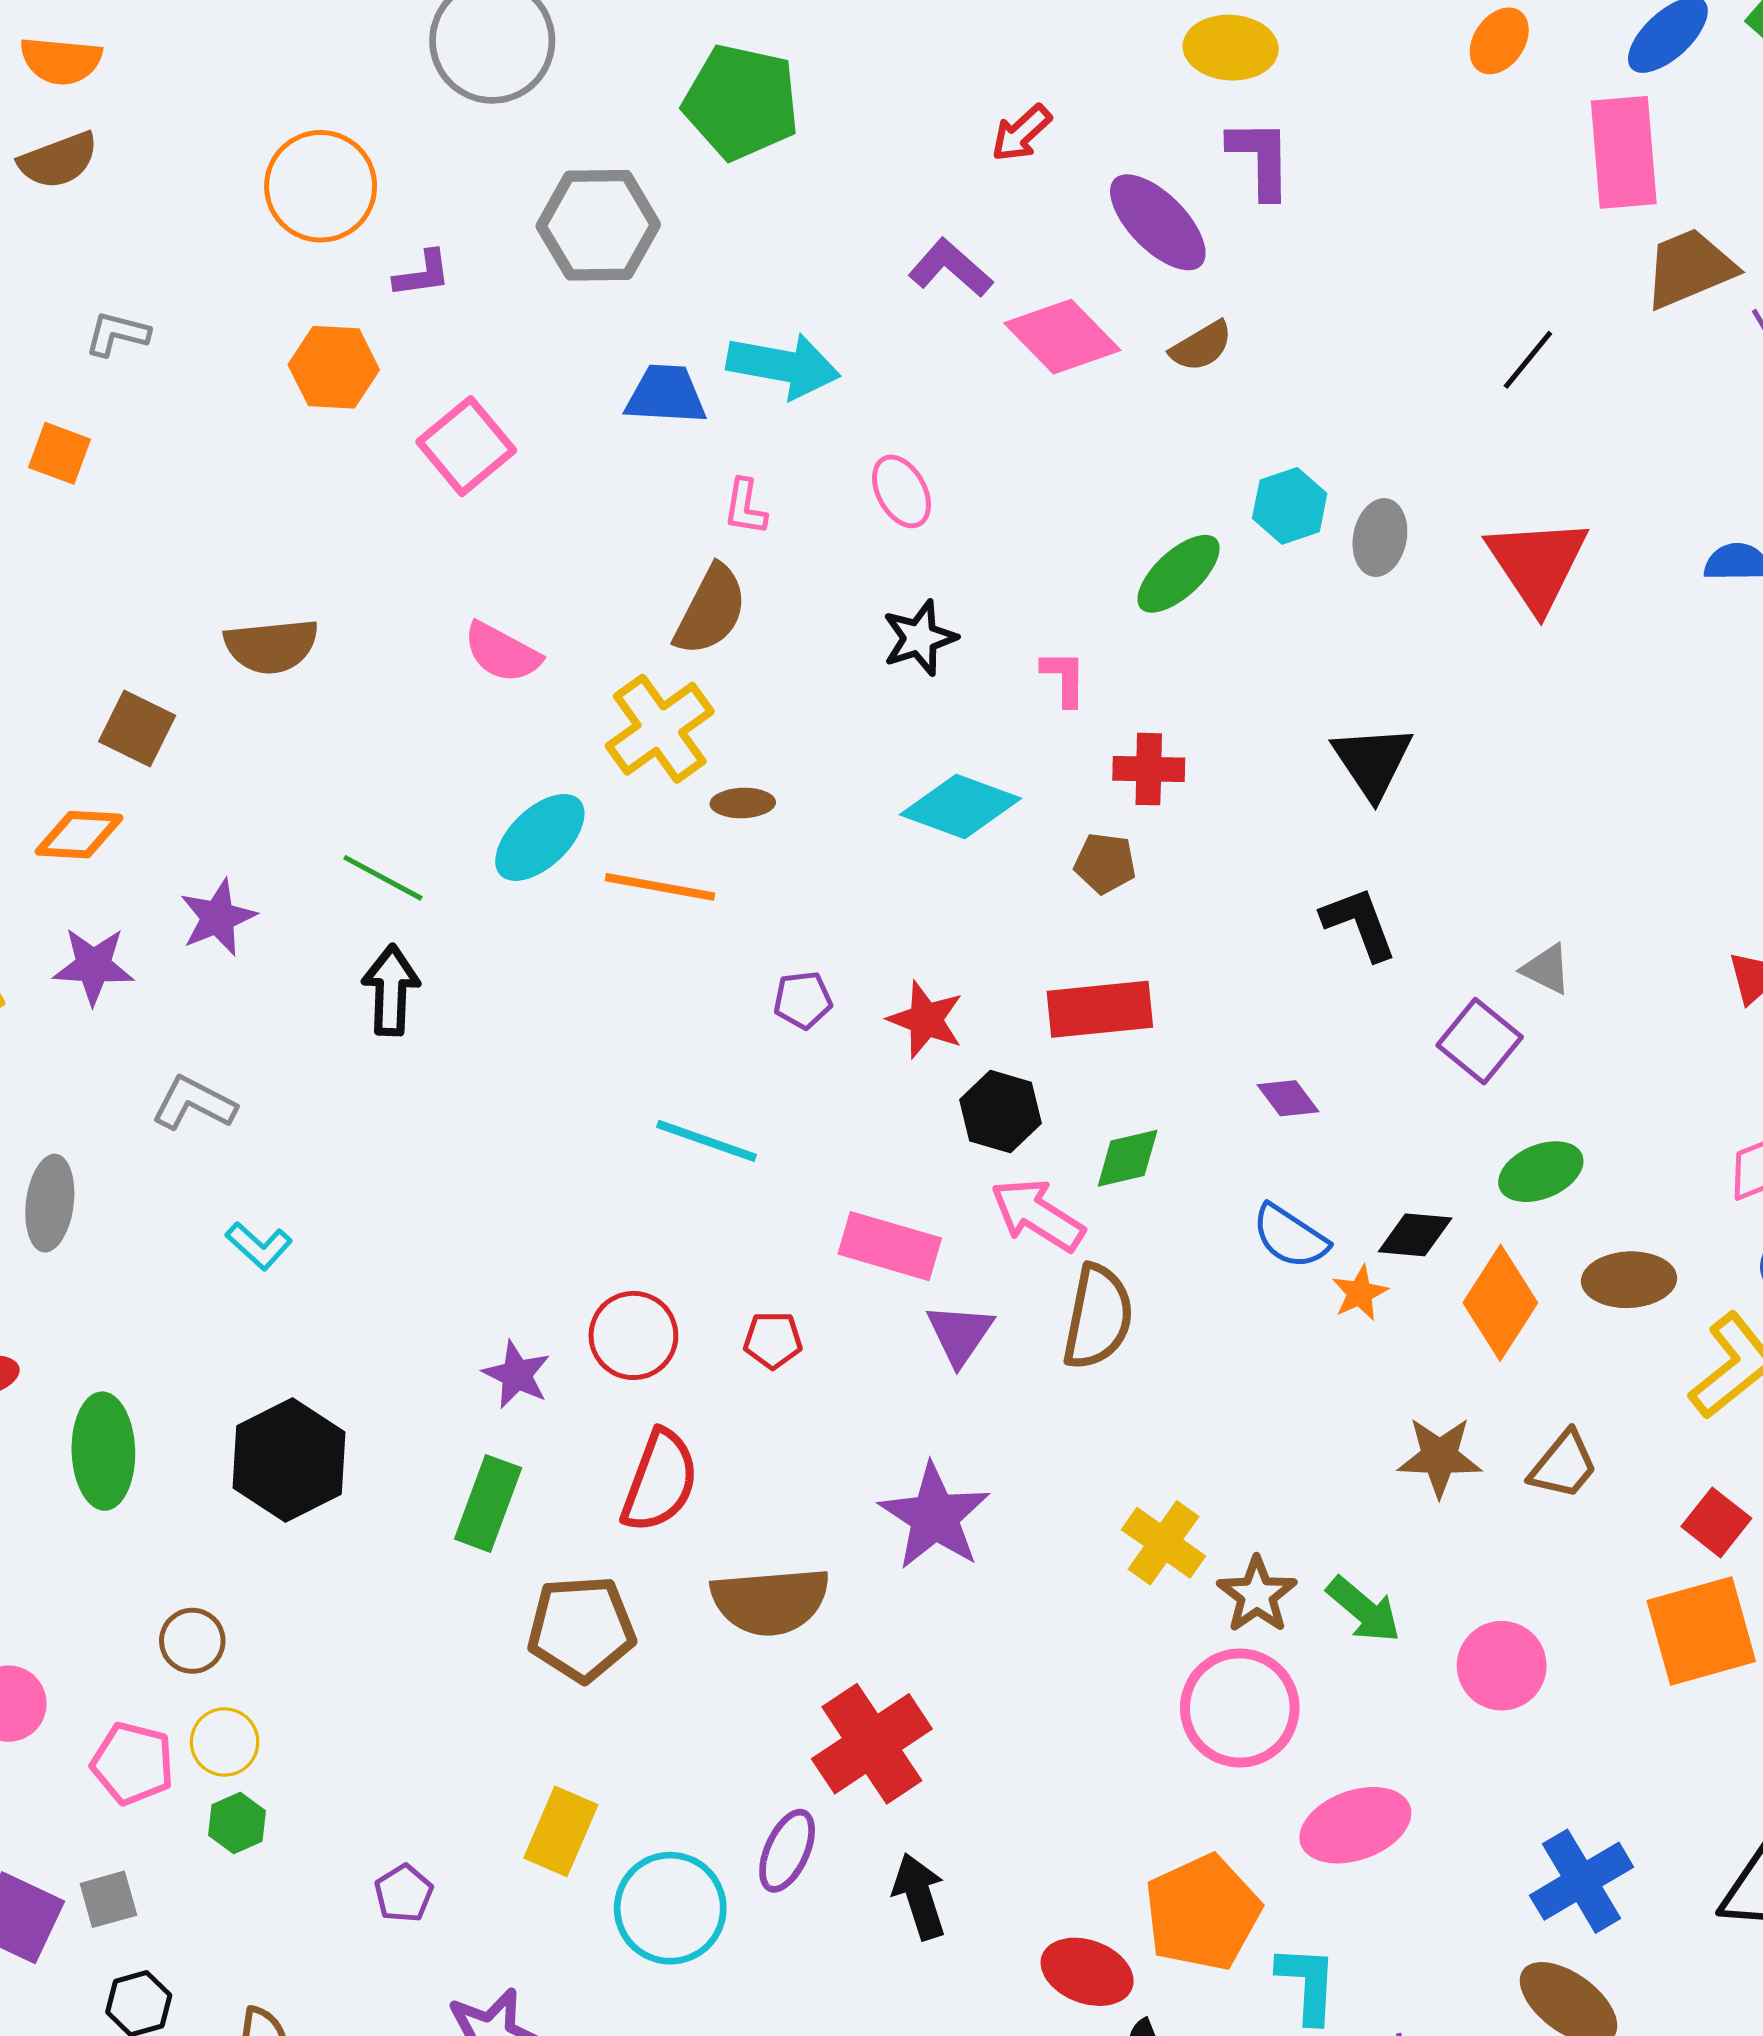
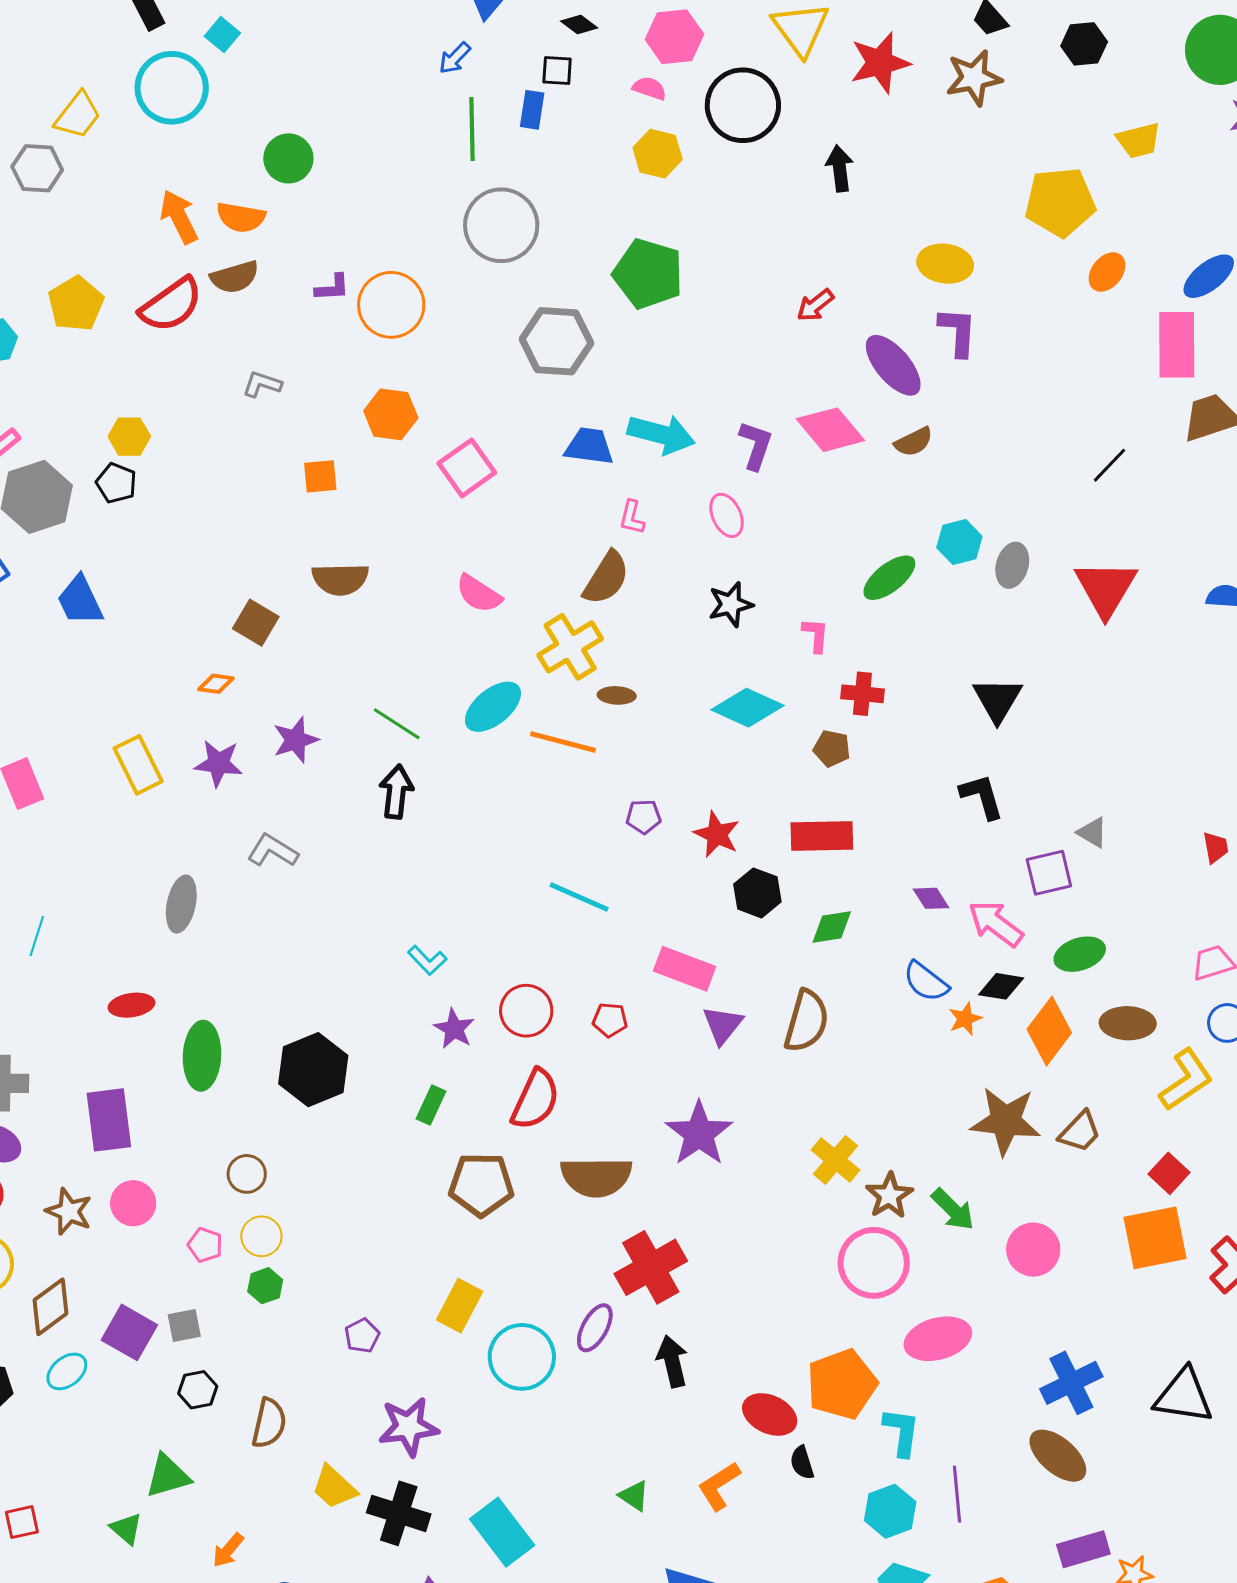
purple L-shape: (951, 268) -> (756, 445), moved, turned 63
purple L-shape: (422, 274) -> (332, 288), moved
orange square: (59, 453) -> (320, 476), moved, turned -30
orange diamond: (79, 835) -> (216, 684), size x0.7
purple square: (1480, 1041) -> (1049, 873), turned 33
pink arrow: (1037, 1215) -> (996, 924), moved
cyan L-shape: (259, 1246) -> (427, 960), moved
brown star: (1439, 1457) -> (1005, 1121), size x1.4
green rectangle: (488, 1503) -> (431, 1105), size x0.7
pink pentagon: (133, 1763) -> (205, 1245), size x0.7

